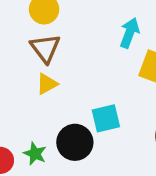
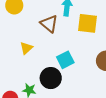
brown triangle: (45, 48) -> (49, 24), moved

